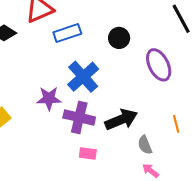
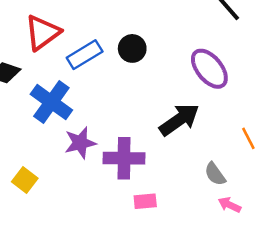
black circle: (119, 38) -> (132, 48), moved
blue cross: (83, 77) -> (51, 102), moved
black arrow: (121, 120) -> (179, 120), moved

